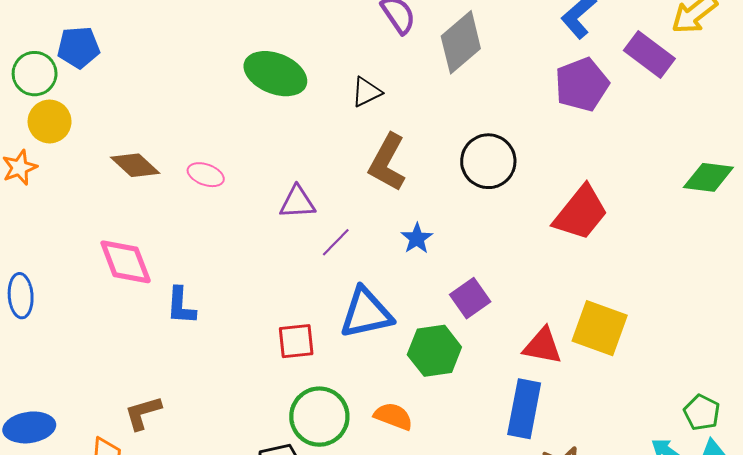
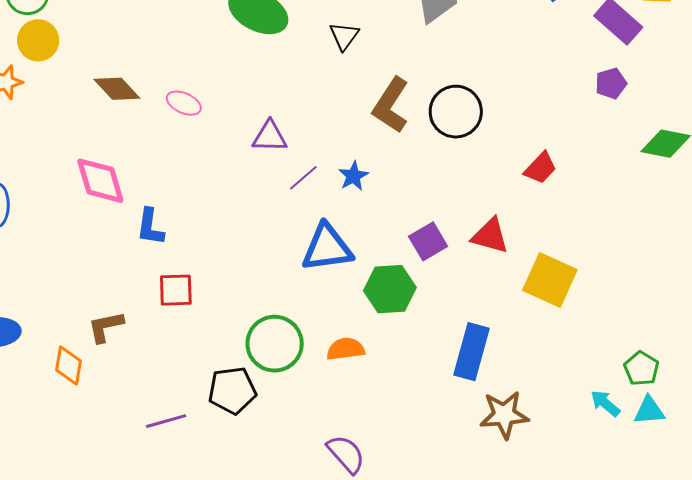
purple pentagon: (582, 84) -> (611, 83), moved, size x0.6
black triangle: (366, 92) -> (344, 36), turned -32
brown L-shape: (387, 162) -> (391, 105), moved
red trapezoid: (581, 213) -> (540, 168), size x0.6
blue star: (417, 238) -> (353, 176), moved
red square: (296, 341) -> (176, 290), moved
red triangle: (543, 346) -> (490, 236), moved
orange semicircle: (393, 416) -> (346, 349), turned -33

